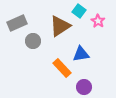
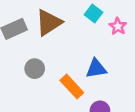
brown triangle: (60, 26) -> (49, 23), moved
gray circle: (33, 41) -> (35, 69), moved

